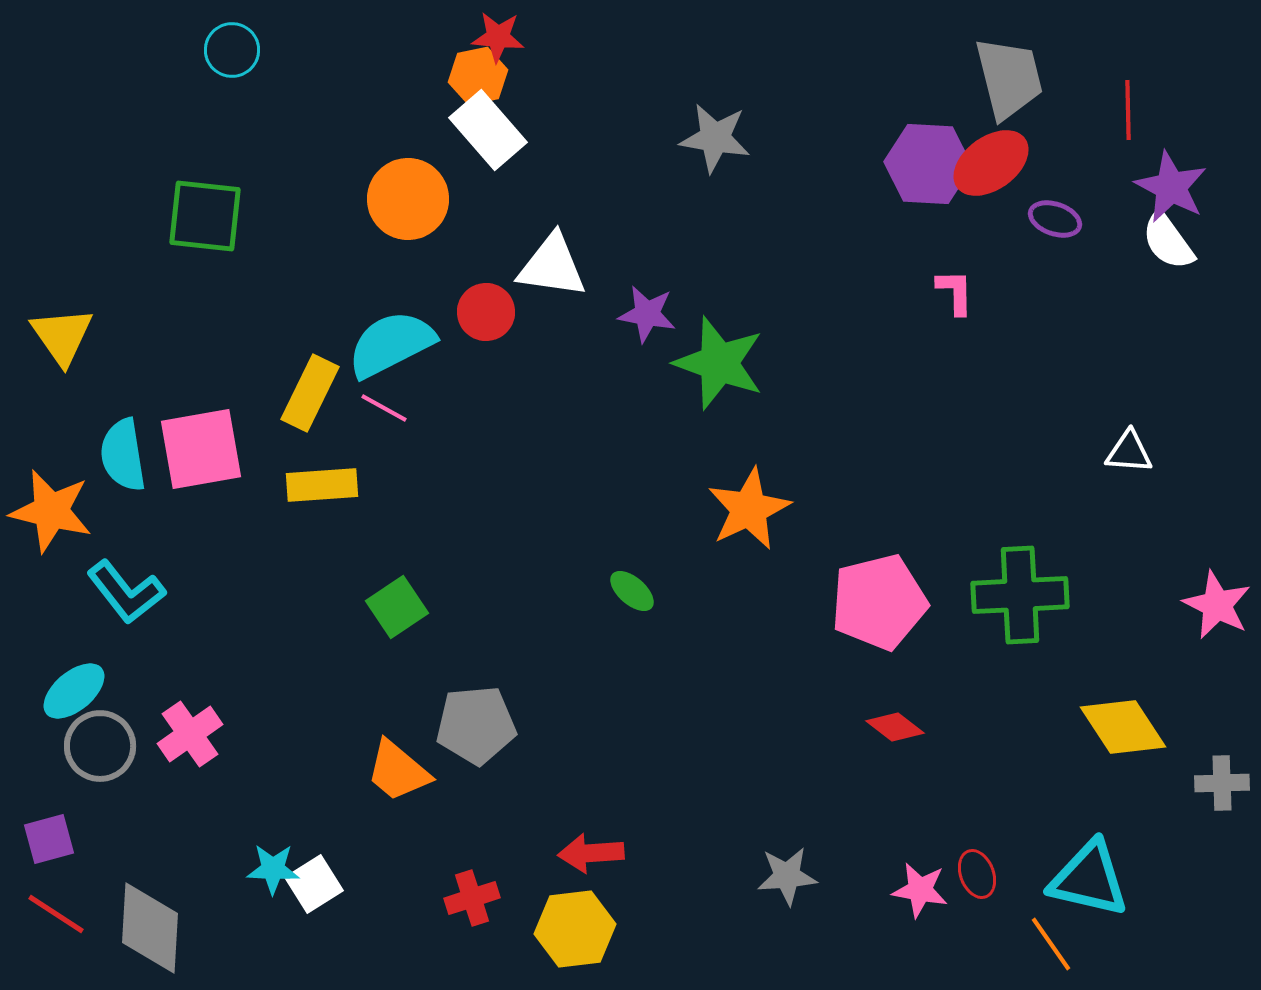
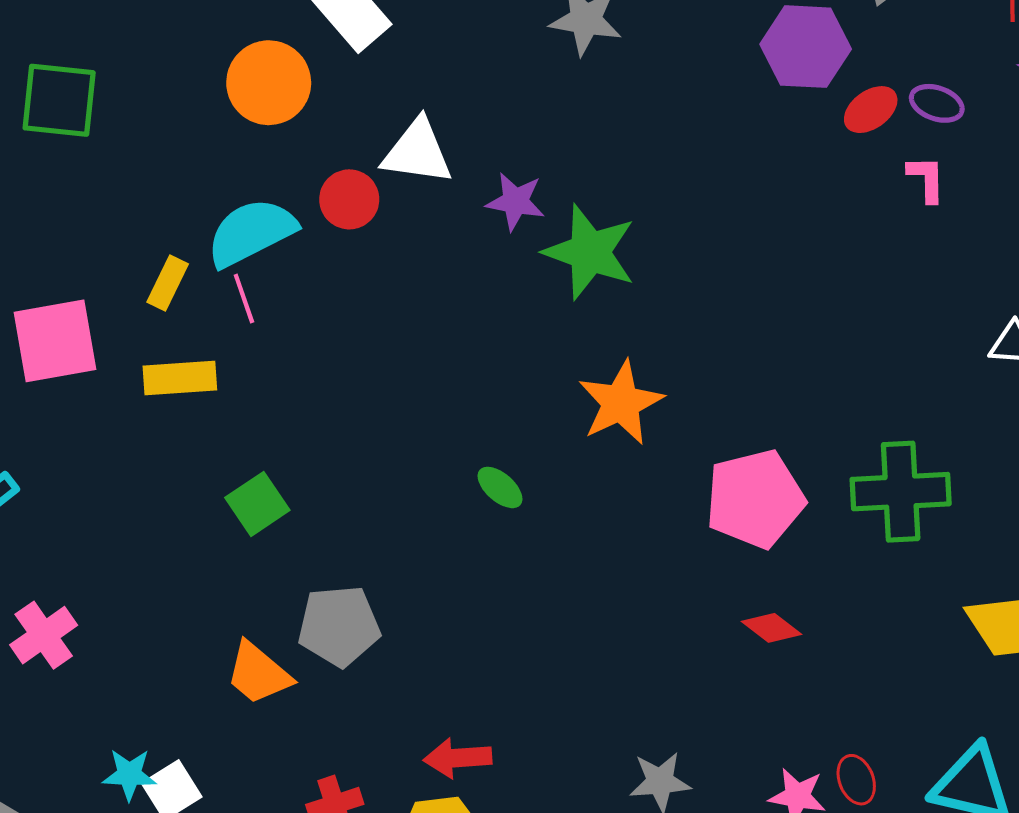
red ellipse: (991, 163) -> (871, 110), moved, size x0.7
pink L-shape: (955, 292) -> (926, 179), moved
yellow rectangle: (310, 393) -> (168, 283), size x0.7
pink line: (384, 408) -> (244, 299), turned 42

